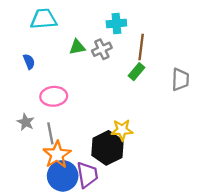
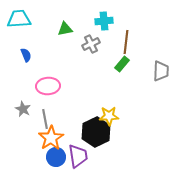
cyan trapezoid: (44, 19) -> (19, 19), moved
green triangle: (77, 47) -> (65, 29), moved
blue circle: (63, 176) -> (56, 157), size x0.7

